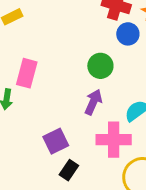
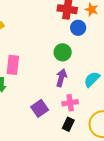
pink cross: (114, 140) -> (70, 103), moved, size x0.7
black rectangle: (69, 170) -> (68, 124), moved

